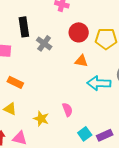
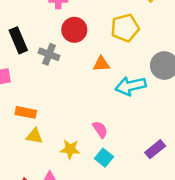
red circle: (79, 32) -> (74, 30), moved
yellow triangle: (10, 109) -> (34, 136), moved
cyan square: (85, 134) -> (104, 158), moved

